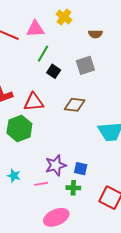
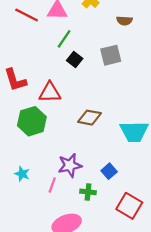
brown diamond: (75, 105) -> (89, 118), moved
blue square: (81, 169) -> (109, 171), moved, turned 32
pink line: (41, 184) -> (52, 185), turned -64

